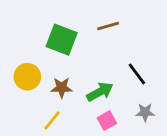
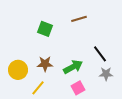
green square: (62, 40) -> (45, 29), size x0.7
yellow circle: (27, 77) -> (18, 70), moved
gray star: (145, 112) -> (106, 74), moved

